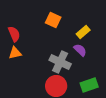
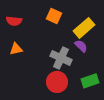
yellow rectangle: (83, 32) -> (84, 28), size x1.5
red semicircle: (14, 34) -> (14, 21), moved, turned 119

